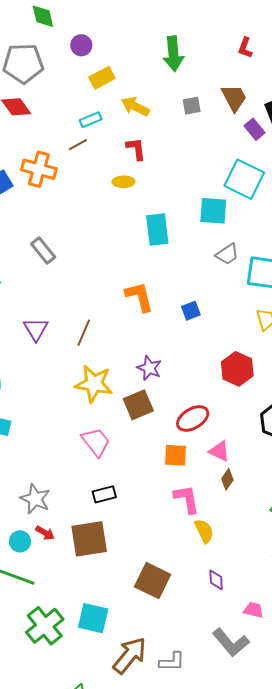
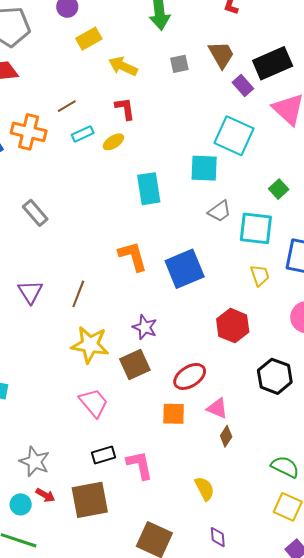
cyan rectangle: (91, 120) -> (83, 134), moved
yellow ellipse: (123, 182) -> (113, 142), turned -30
blue square: (191, 311) -> (185, 269), size x2.0
pink L-shape: (187, 499) -> (140, 465), moved

